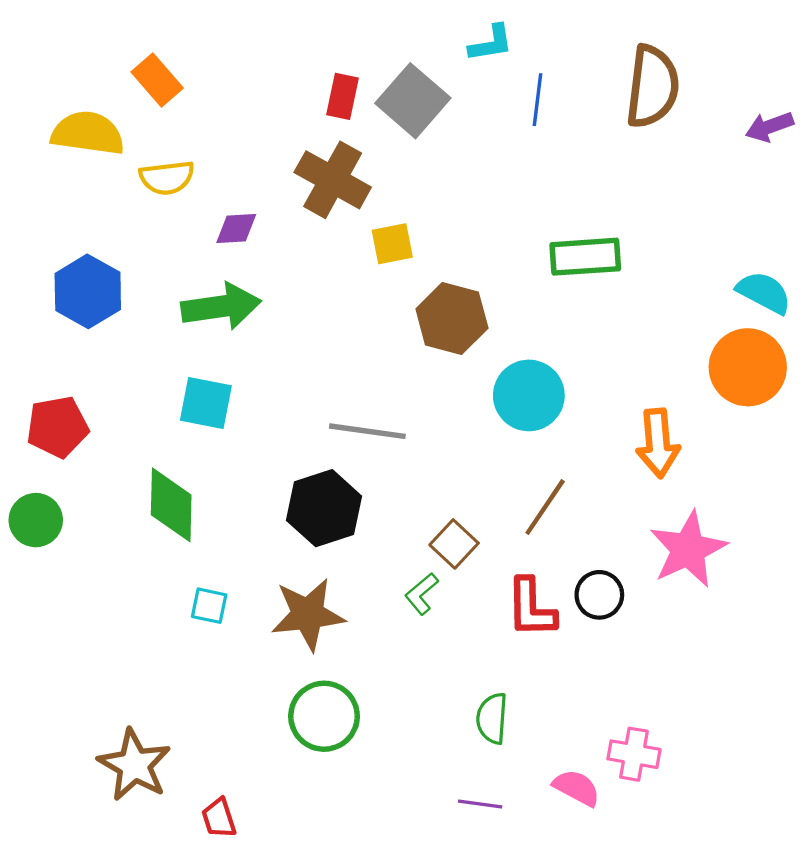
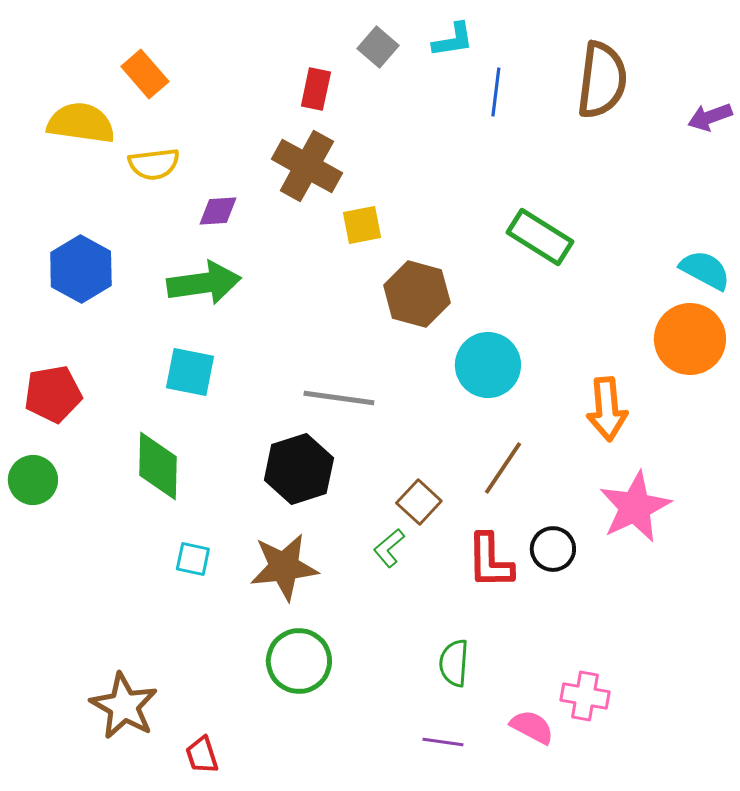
gray square: (413, 101) -> (378, 47), moved, size x0.6
green rectangle: (585, 257) -> (540, 237), turned 36

